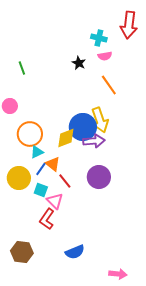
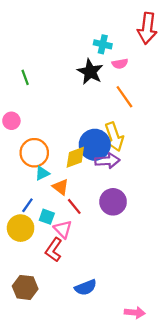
cyan cross: (99, 38) -> (103, 44), moved
black star: (79, 63) -> (90, 72), size x1.6
blue line: (41, 169) -> (27, 205), moved
yellow circle: (19, 178) -> (21, 228), moved

